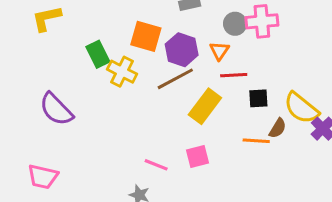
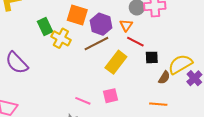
red line: (234, 75) -> (135, 42), turned 30
yellow semicircle: (301, 108) -> (180, 64), turned 110
orange line: (256, 141) -> (158, 104), moved

